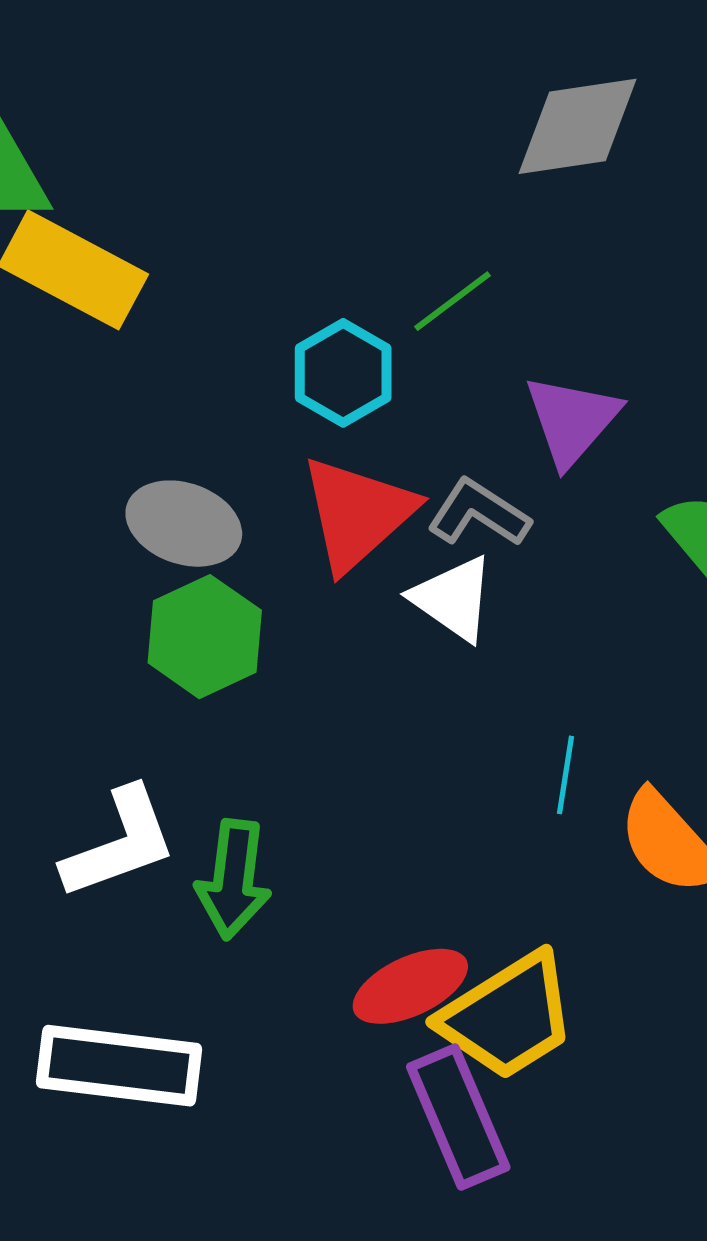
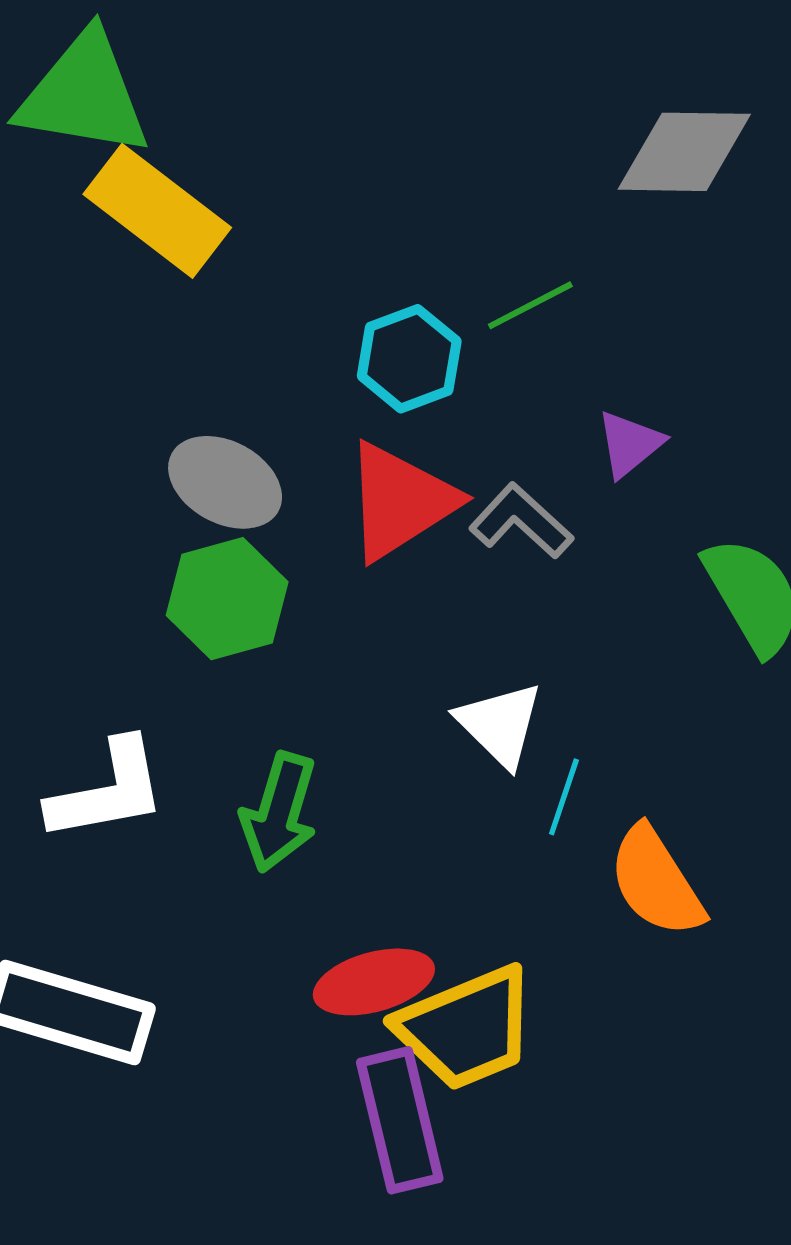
purple triangle: (572, 420) -> (630, 444), size x0.7
white triangle: (453, 599) -> (500, 724), moved
green arrow: (233, 879) -> (279, 812), moved

